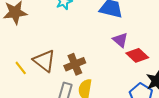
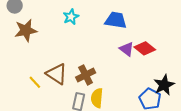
red diamond: (137, 55) -> (145, 48), moved

